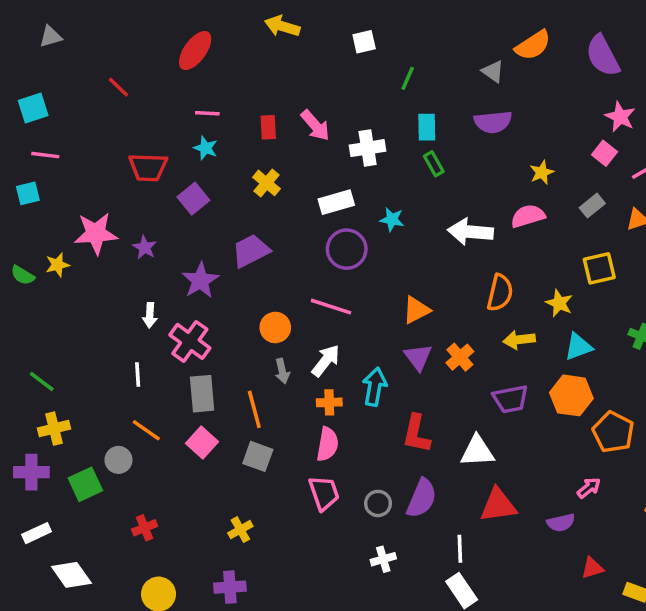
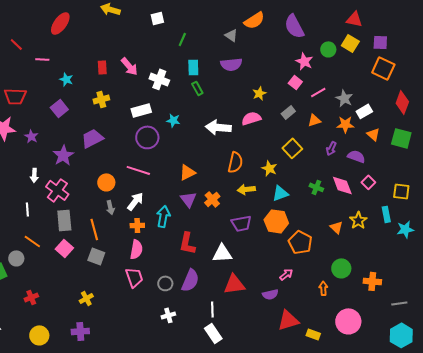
pink line: (207, 113) -> (42, 59), moved
white cross: (368, 148) -> (159, 79), turned 30
red trapezoid: (148, 167) -> (15, 96), moved
yellow cross: (267, 183) -> (101, 99), turned 35
yellow square: (599, 268) -> (292, 148), turned -30
red triangle: (592, 568) -> (288, 320), size x1.6

